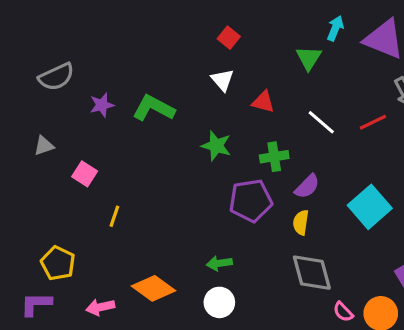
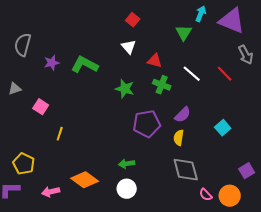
gray semicircle: (56, 77) -> (23, 45), turned 130
red line: (373, 122) -> (225, 74), turned 72
green cross: (274, 157) -> (162, 85), moved, turned 30
cyan square: (370, 207) -> (223, 128), size x0.6

